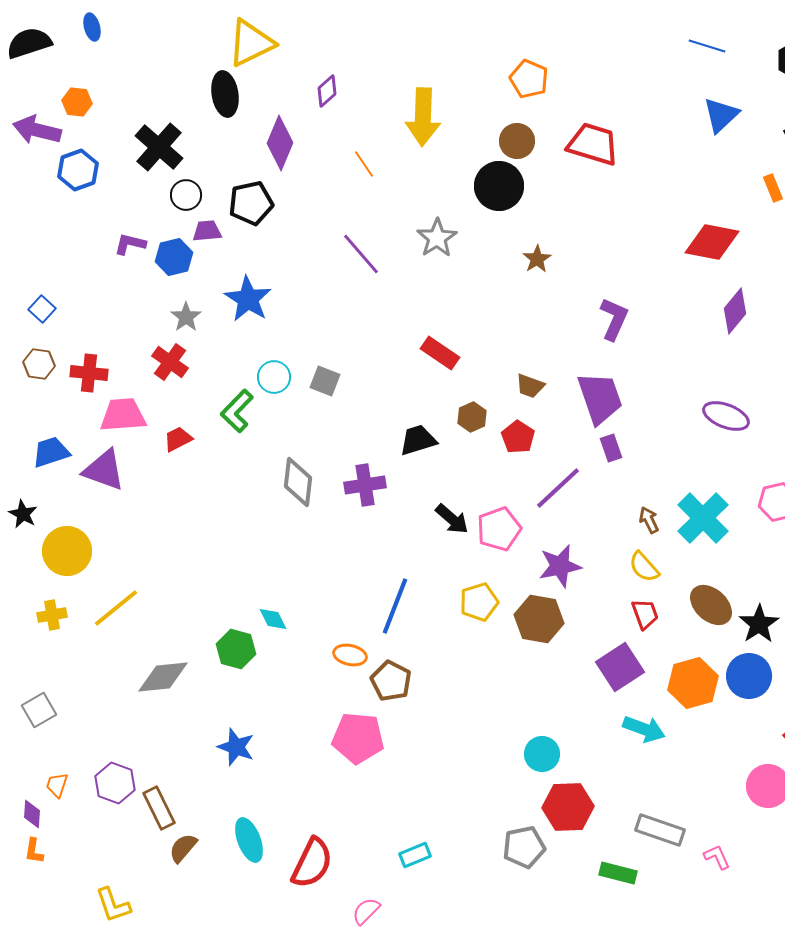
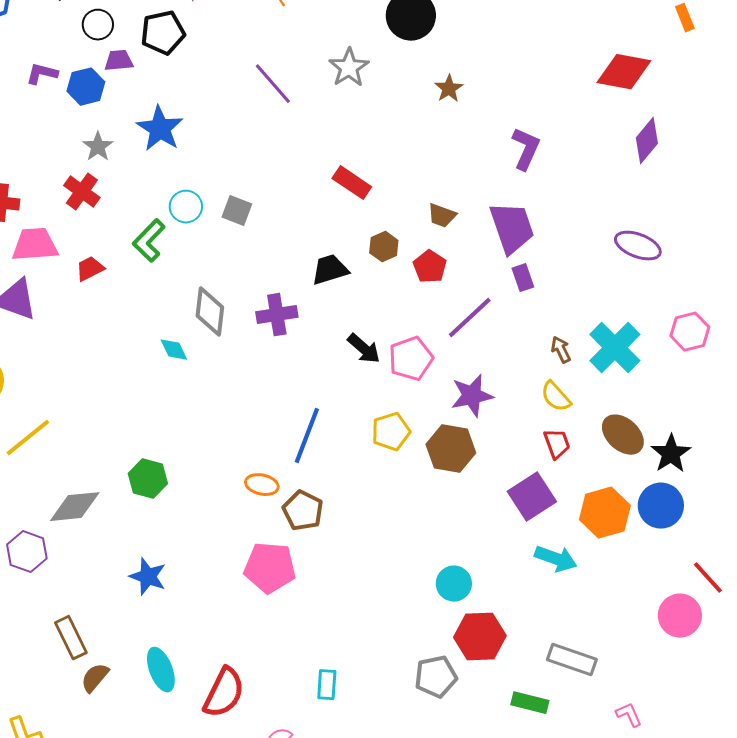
cyan diamond: (273, 619) -> (174, 350), moved
purple hexagon: (115, 783) -> (27, 552), moved
cyan rectangle: (415, 855) -> (327, 685), turned -64
pink L-shape: (717, 857) -> (629, 715), moved

